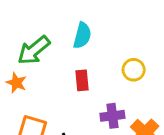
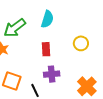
purple cross: (112, 116) -> (52, 74), moved

